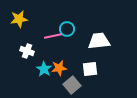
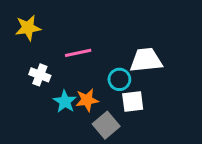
cyan circle: (67, 29) -> (119, 79), moved

